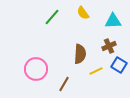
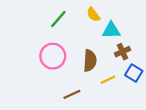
cyan triangle: (113, 21) -> (111, 30), moved
pink circle: (36, 69) -> (53, 56), moved
brown line: (64, 84) -> (72, 94), turned 35

